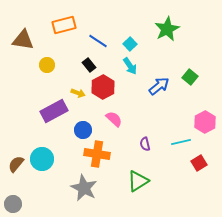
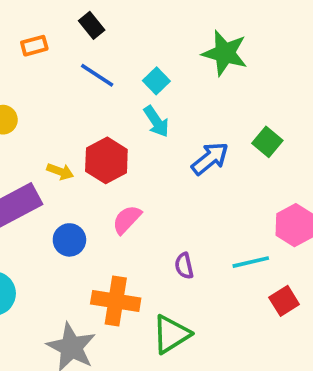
orange rectangle: (64, 25) -> (34, 46), size x0.6
green star: (167, 29) -> (225, 53), turned -30
black rectangle: (89, 65) -> (92, 25), moved
pink semicircle: (114, 119) -> (127, 220), turned -90
orange cross: (97, 154) -> (116, 301), moved

